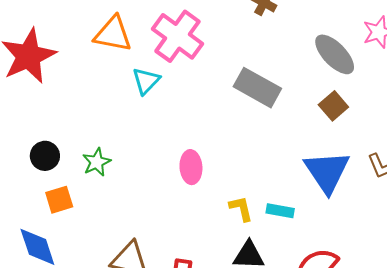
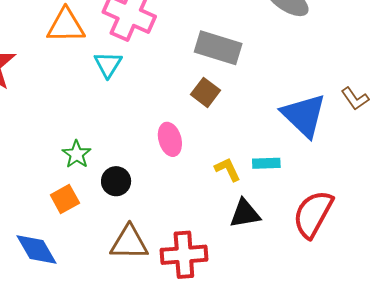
brown square: (333, 106) -> (206, 92), moved
black circle: (45, 156) -> (116, 181), moved
orange square: (59, 200) -> (65, 199), moved

